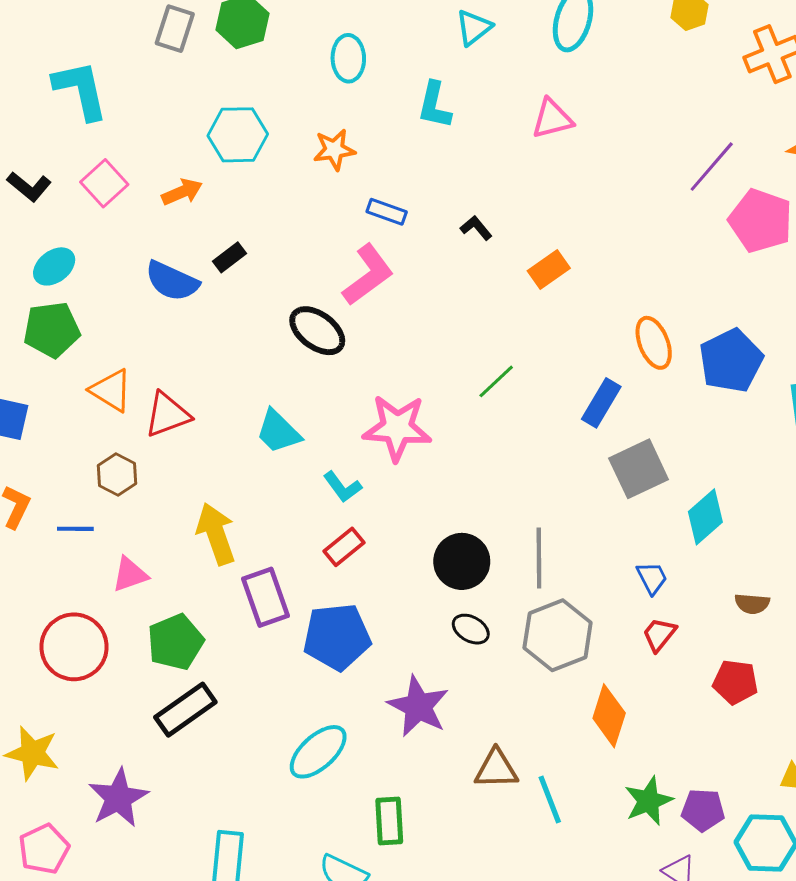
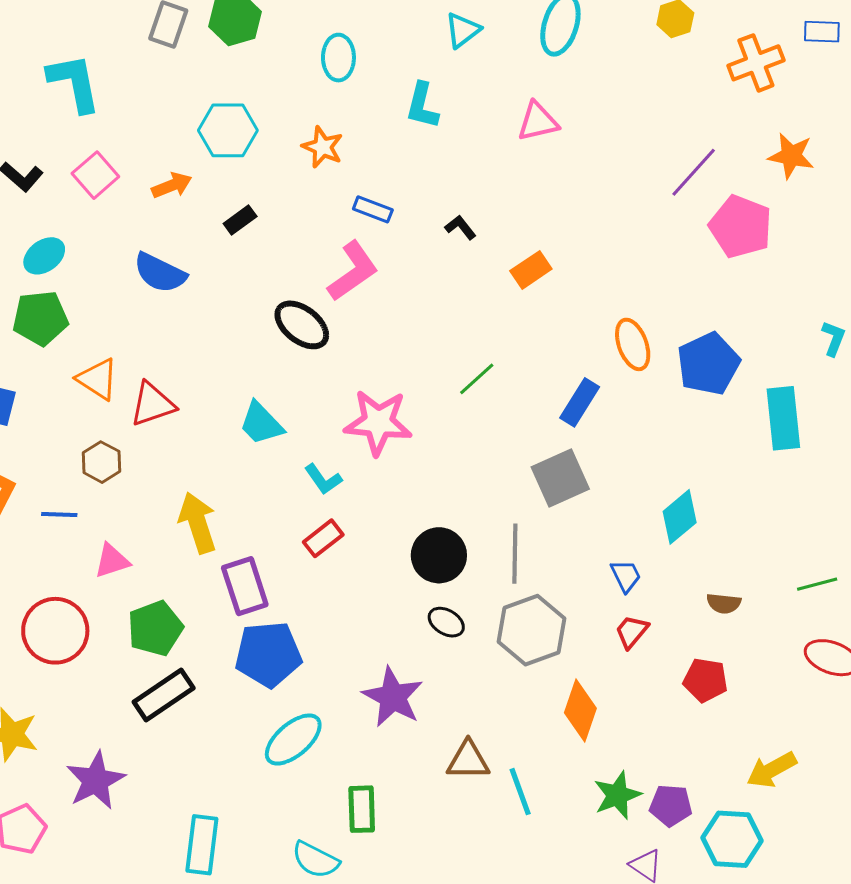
orange star: (334, 150) -> (323, 147), turned 30
black rectangle: (230, 257) -> (240, 220), moved
gray square: (639, 469) -> (560, 478), moved
blue pentagon: (337, 637) -> (268, 654), moved

